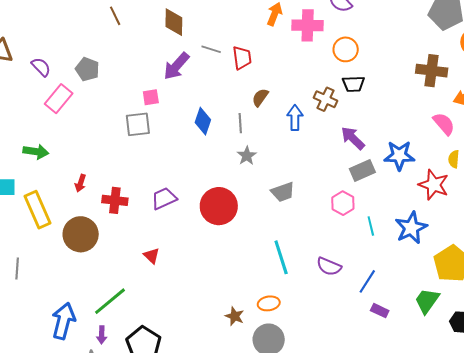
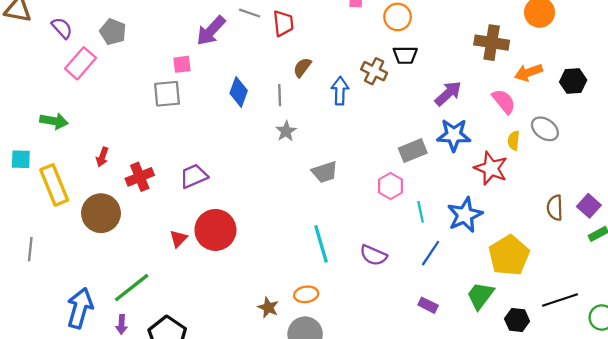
purple arrow: (353, 138) -> (448, 93), moved, turned 92
red cross: (115, 200) -> (140, 177), turned -30
red circle: (219, 206) -> (215, 230), moved
red triangle: (152, 256) -> (178, 239), turned 30
blue line: (367, 281) -> (431, 253), moved

